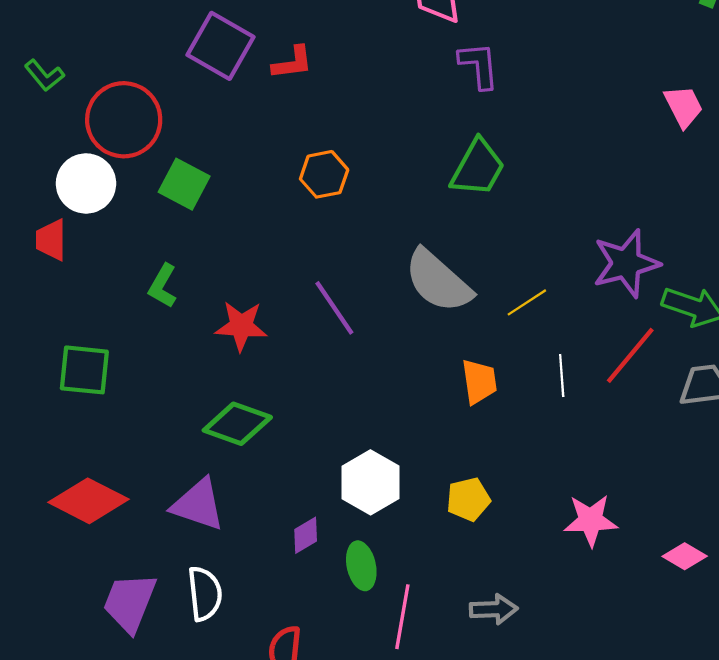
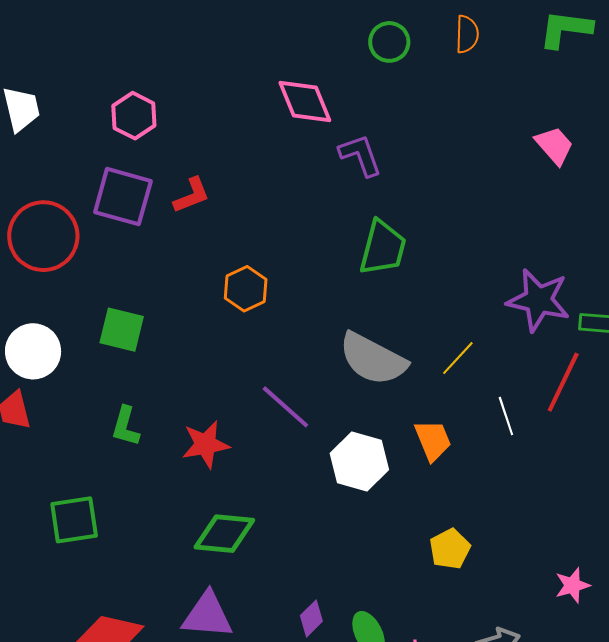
red circle: (124, 120) -> (43, 236), moved
purple star: (626, 263) -> (538, 300), turned -30
white hexagon: (370, 482) -> (359, 462), moved
pink star: (591, 520) -> (572, 585), moved, size x0.7

